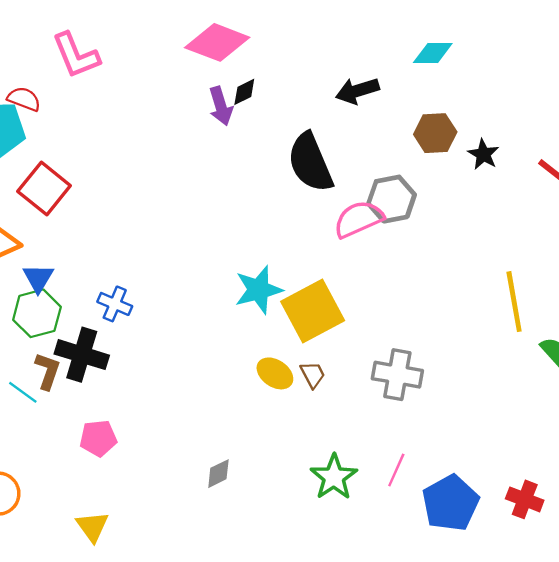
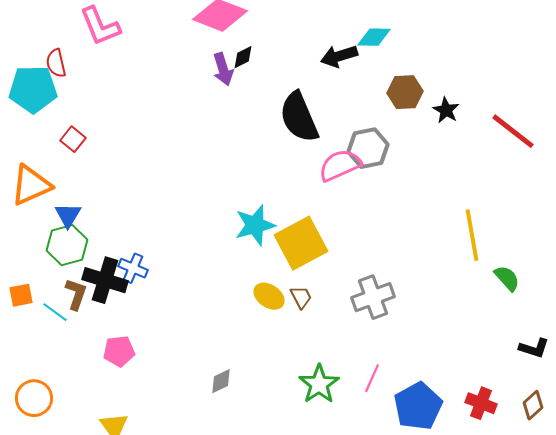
cyan diamond: (433, 53) -> (374, 37), moved
red semicircle: (24, 99) -> (56, 63), turned -124
red square: (44, 188) -> (73, 139), size x0.6
blue cross: (115, 304) -> (133, 268), moved
gray cross: (397, 375) -> (373, 297), turned -30

